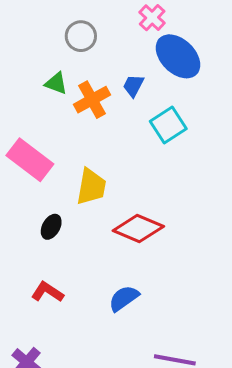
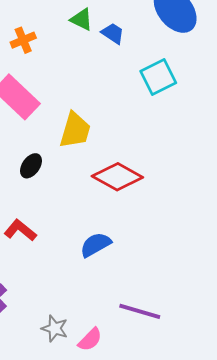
green triangle: (56, 83) -> (81, 19), moved
blue trapezoid: (133, 86) -> (113, 33), moved, turned 90
orange cross: (92, 100) -> (23, 40), moved, size x0.7

